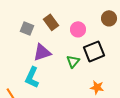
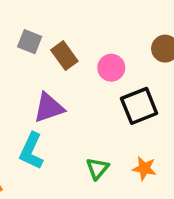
gray square: (27, 28) -> (30, 42), moved
green triangle: (73, 61) -> (97, 168), moved

